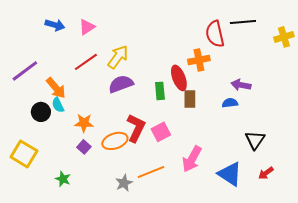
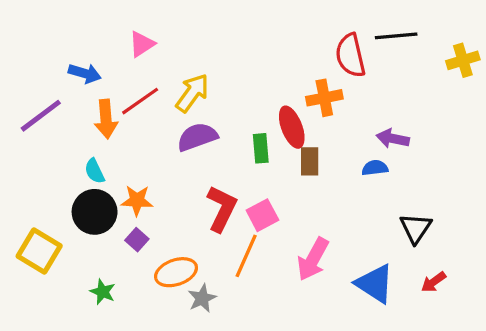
blue arrow: (55, 25) -> (85, 73), moved
orange arrow: (56, 88) -> (106, 119), moved, turned 35
black circle: (41, 112) -> (95, 212), moved, size x1.4
orange ellipse: (115, 141) -> (176, 272), moved
orange line: (151, 172) -> (246, 256), moved, turned -44

